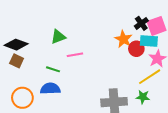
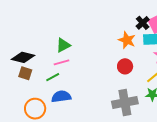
red circle: (136, 49) -> (125, 66), moved
pink line: (75, 55) -> (62, 62), moved
green line: (53, 69) -> (53, 77), moved, turned -40

